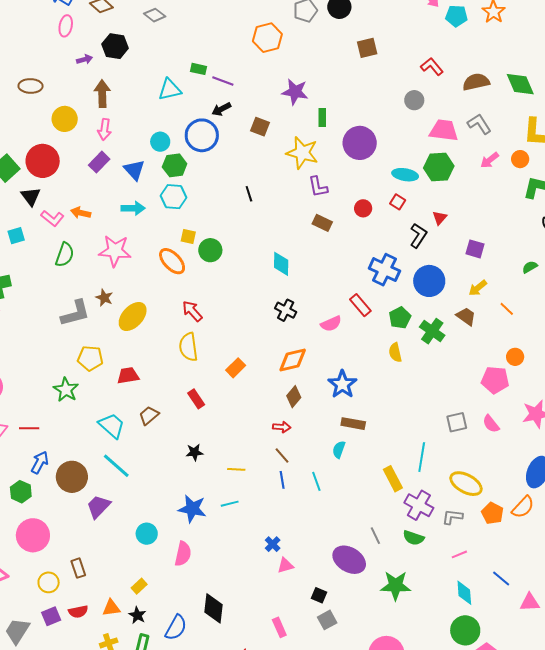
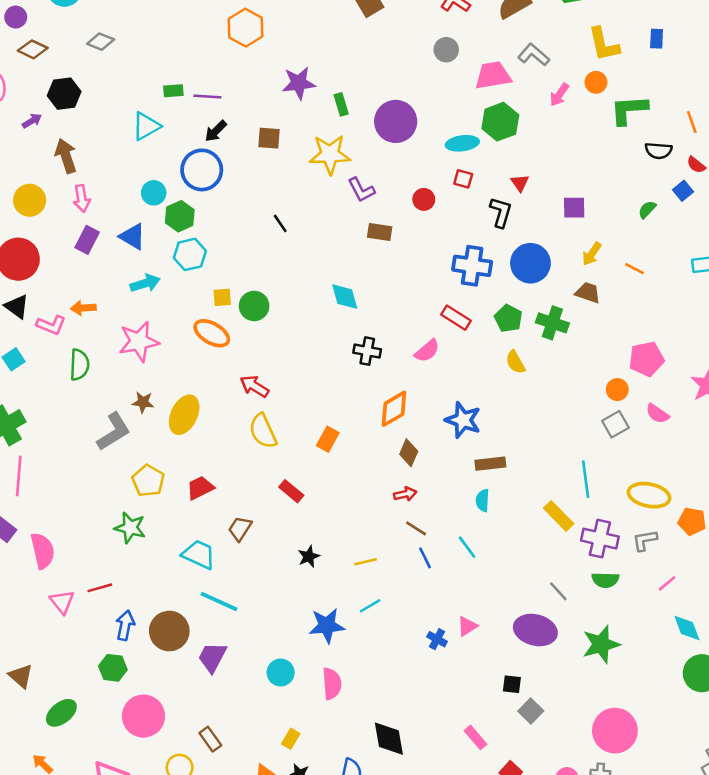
orange circle: (515, 357) -> (617, 390), moved
yellow pentagon: (90, 358) -> (148, 481), turned -30
pink triangle: (285, 565) -> (467, 626), moved

